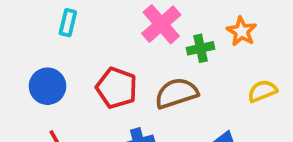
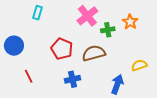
blue circle: (48, 86) -> (14, 46), moved
yellow semicircle: (262, 91) -> (139, 65), moved

